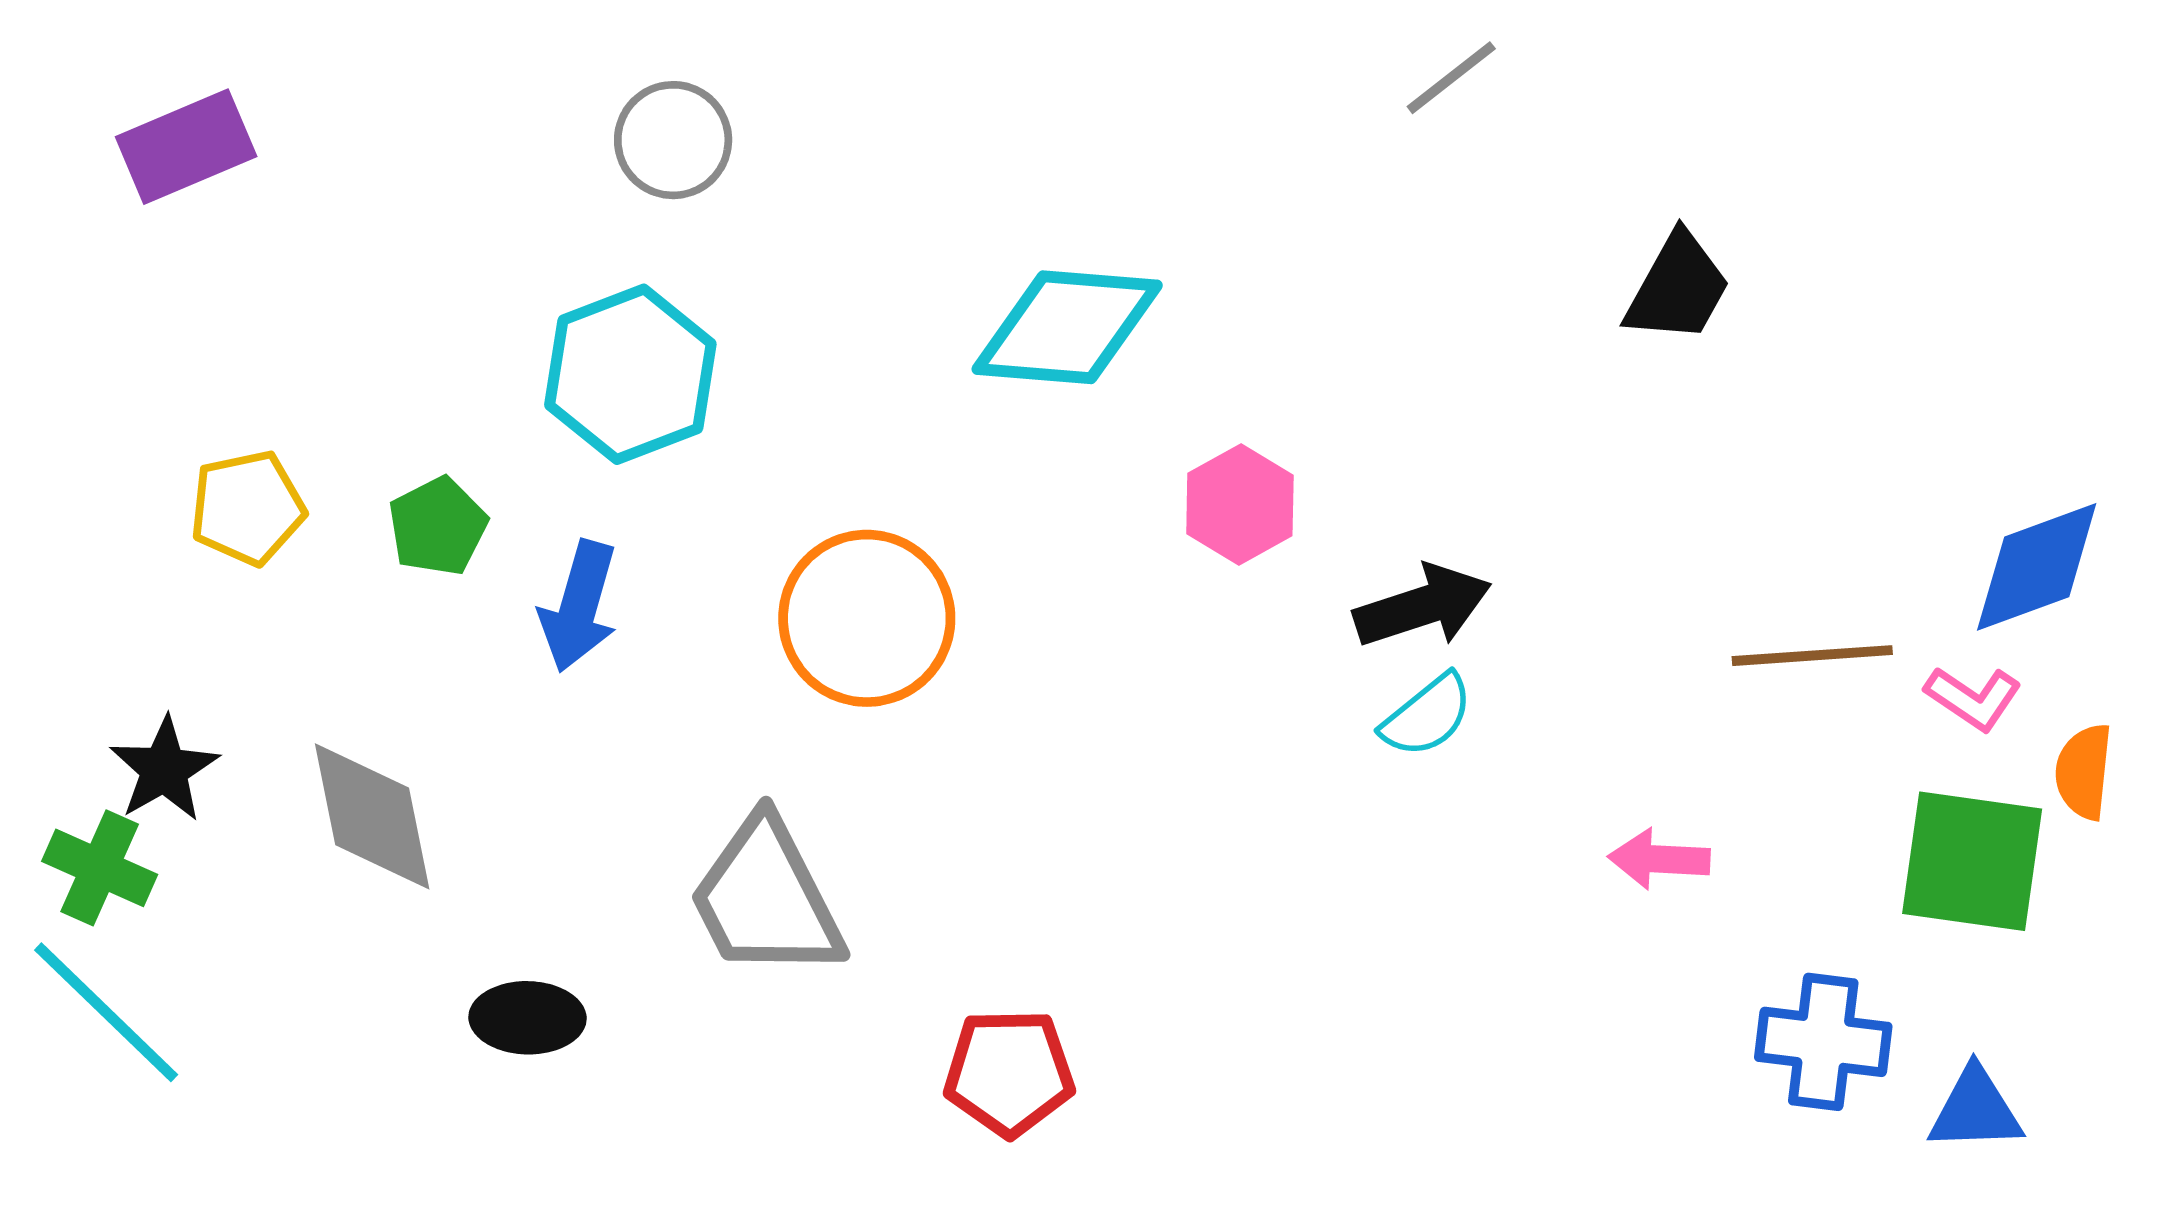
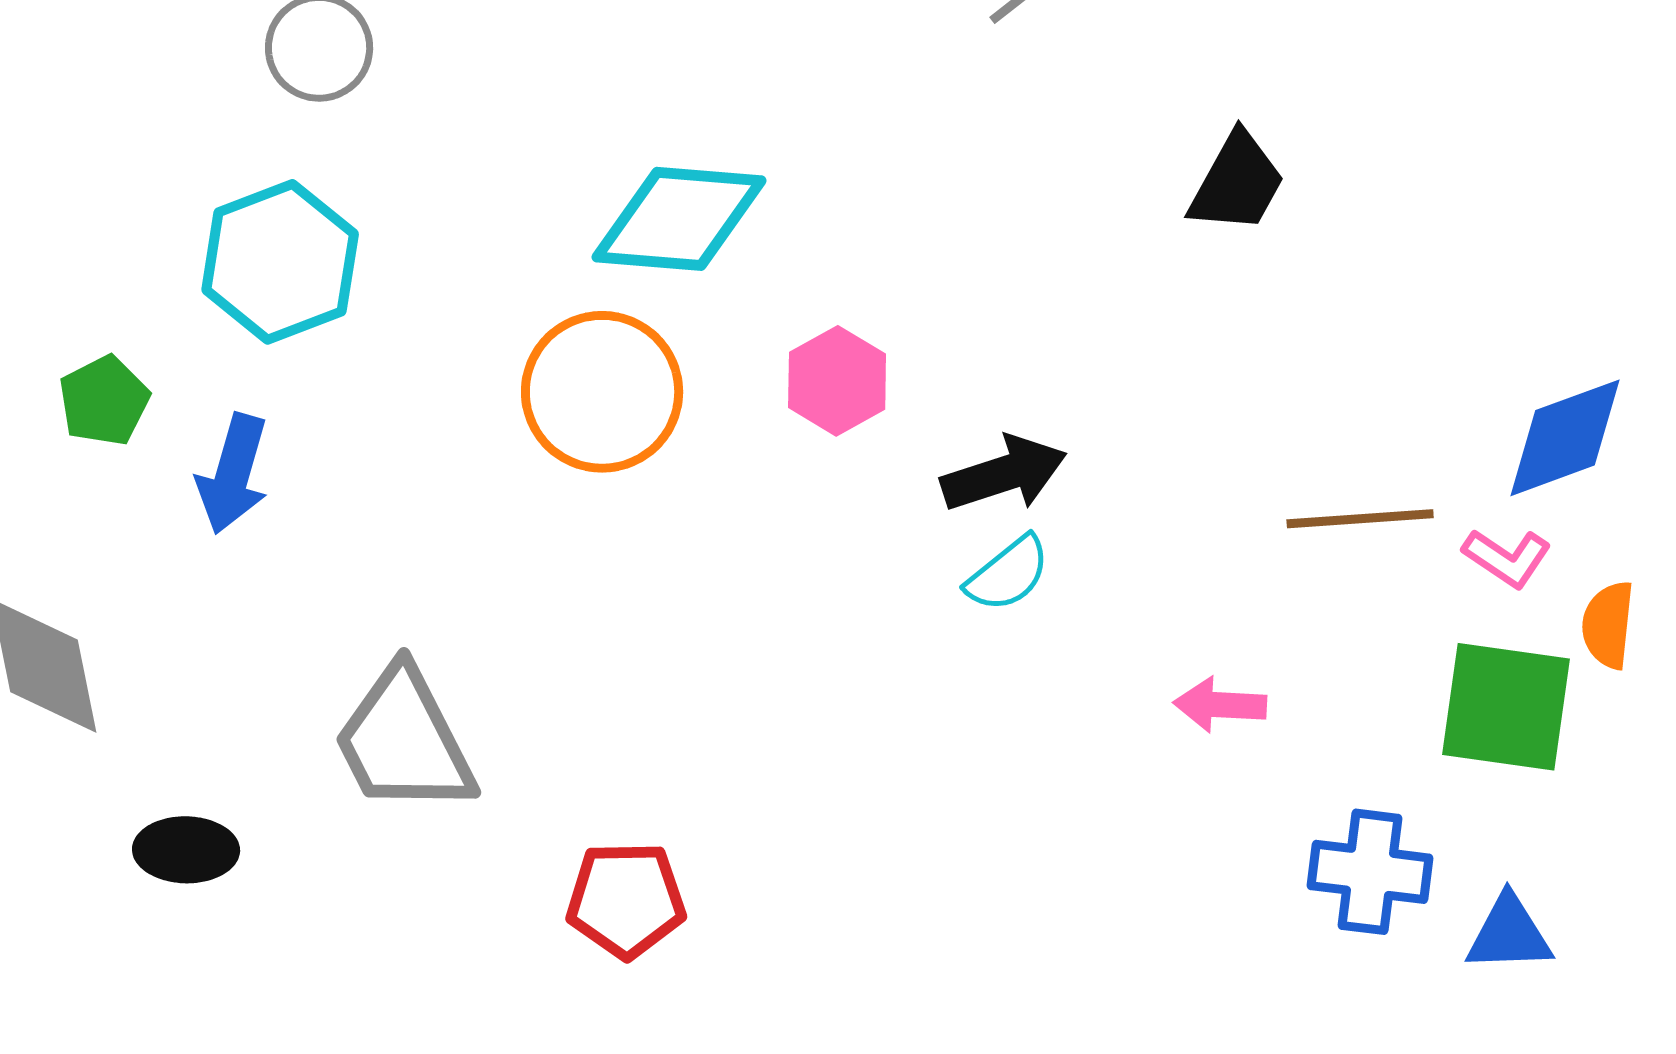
orange circle: (867, 618) -> (602, 392), moved

